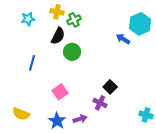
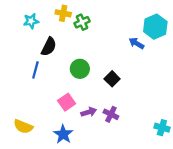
black semicircle: (58, 36) -> (49, 47), moved
green circle: (72, 52) -> (80, 69), moved
black square: (110, 87) -> (112, 79), moved
purple arrow: (80, 119) -> (89, 112), moved

